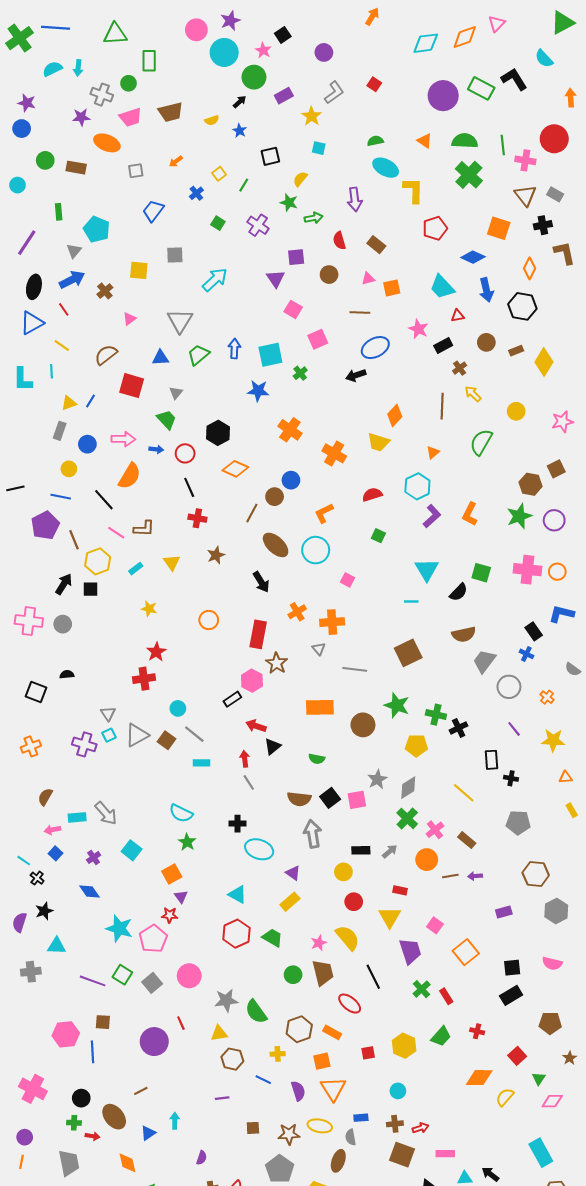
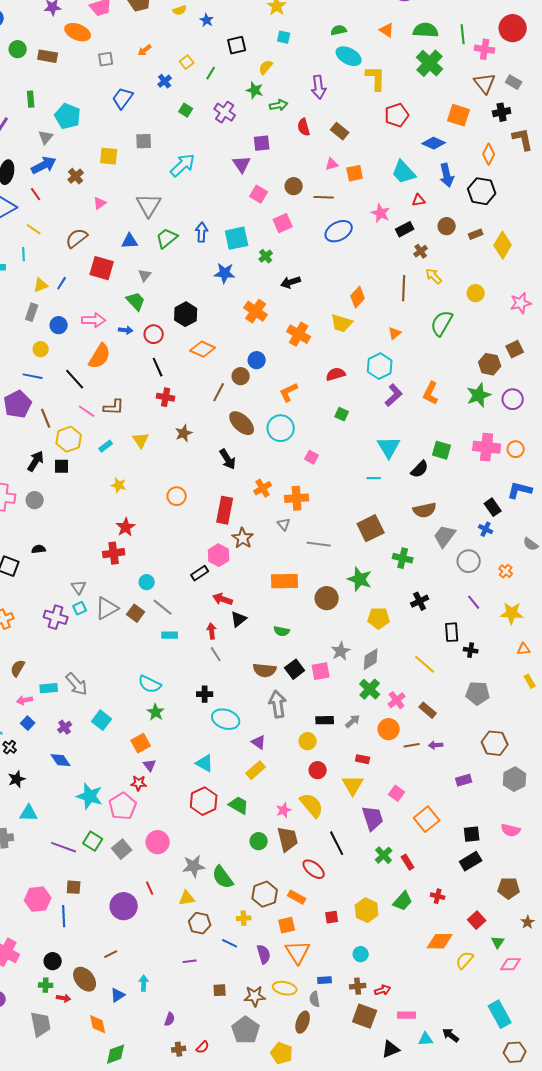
brown circle: (329, 275) -> (294, 186), moved
black arrow: (356, 375) -> (291, 282), moved
green cross: (436, 715) -> (403, 558), moved

